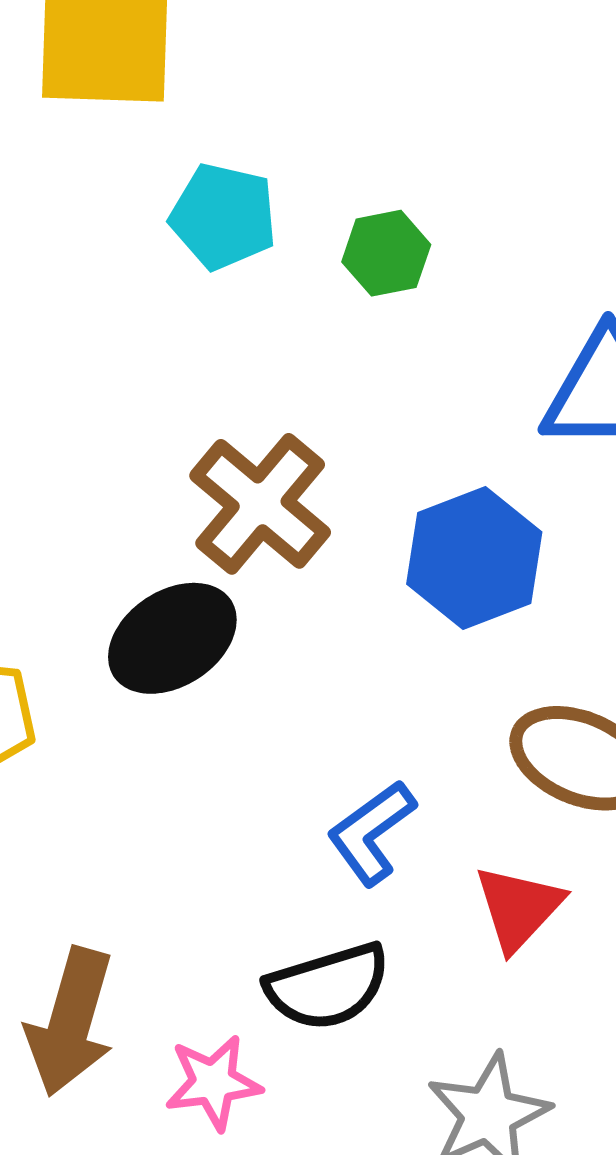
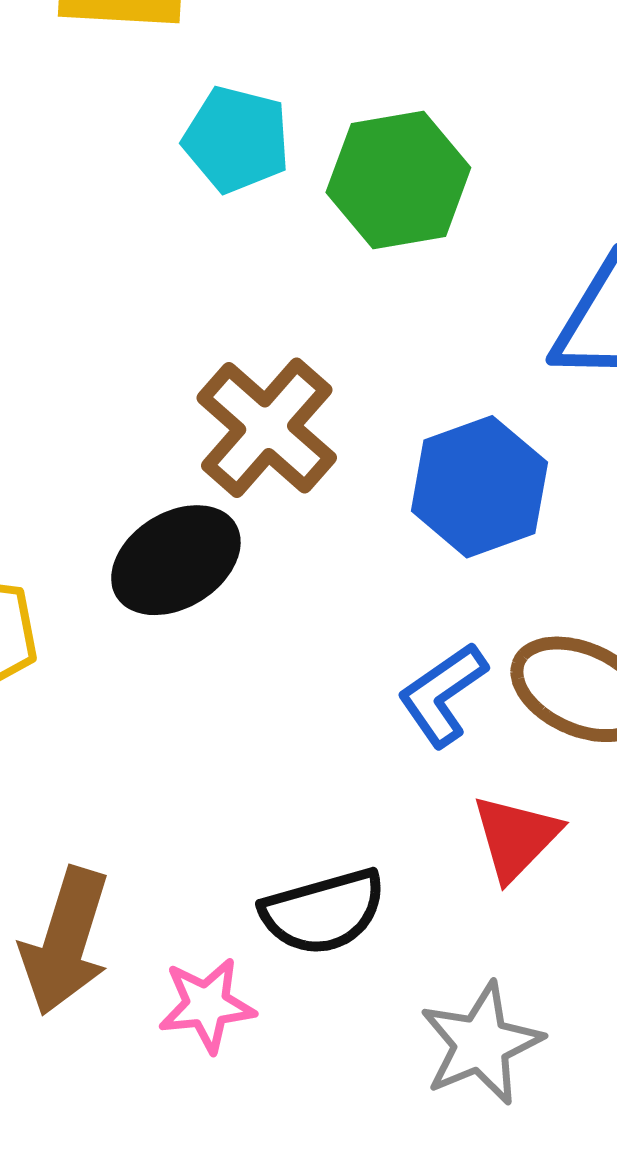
green hexagon: (386, 253) -> (398, 180), size x1.6
blue L-shape: (371, 833) -> (442, 695), moved

